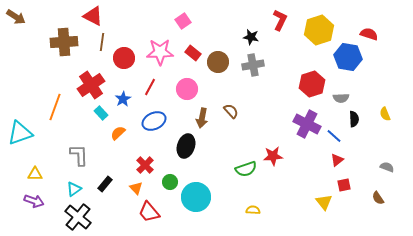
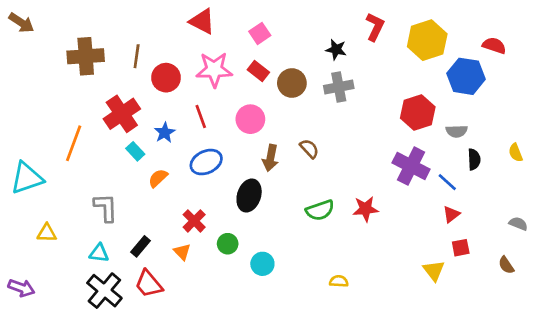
red triangle: (93, 16) -> (202, 21), moved
pink square: (183, 21) -> (260, 33), moved
red line: (150, 87) -> (201, 116), turned -48
green semicircle: (246, 169) -> (320, 210), moved
cyan triangle: (74, 189) -> (99, 253), turned 42
cyan circle: (196, 197) -> (262, 264), size x0.6
purple arrow: (34, 201) -> (21, 288), moved
red trapezoid: (149, 212) -> (149, 284), moved

